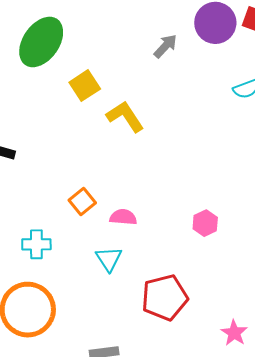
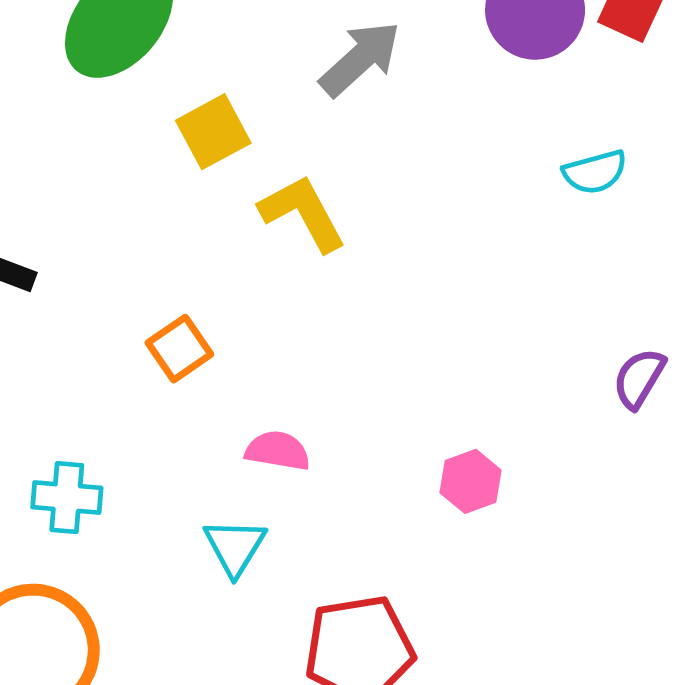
gray arrow: (165, 46) -> (360, 59), moved, size x1.4
orange square: (82, 201) -> (179, 349), moved

